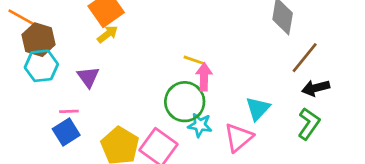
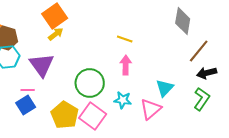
yellow line: (194, 60) -> (125, 39), moved
purple triangle: (88, 77) -> (42, 65), size x1.5
green circle: (185, 102) -> (90, 83), moved

